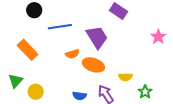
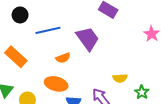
orange ellipse: (93, 65) -> (56, 84), moved

